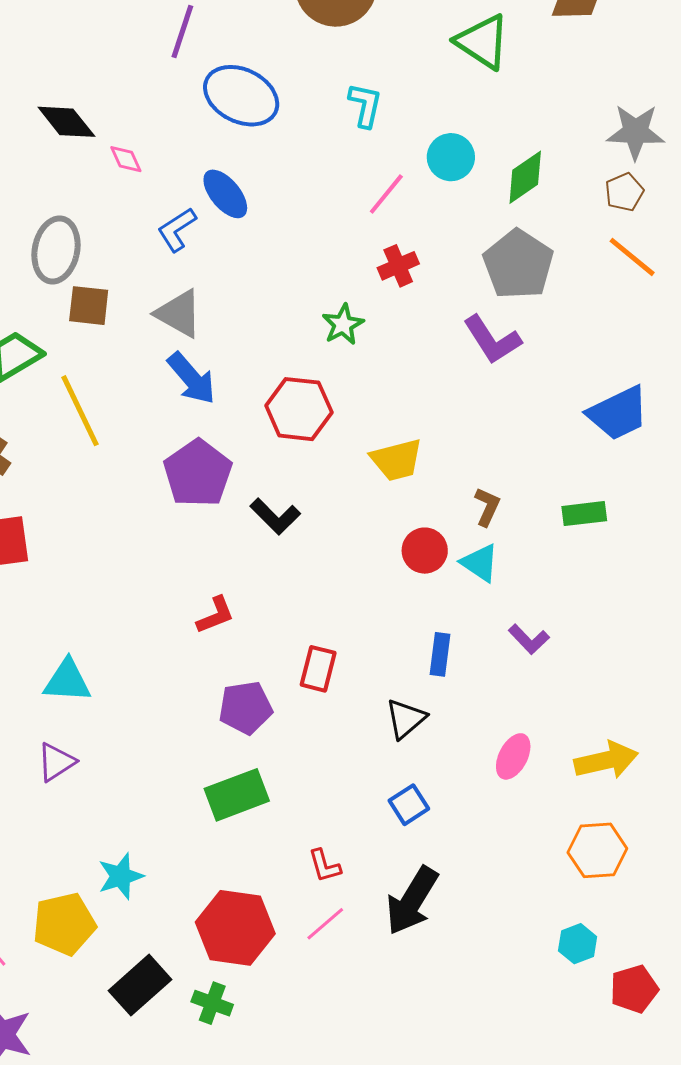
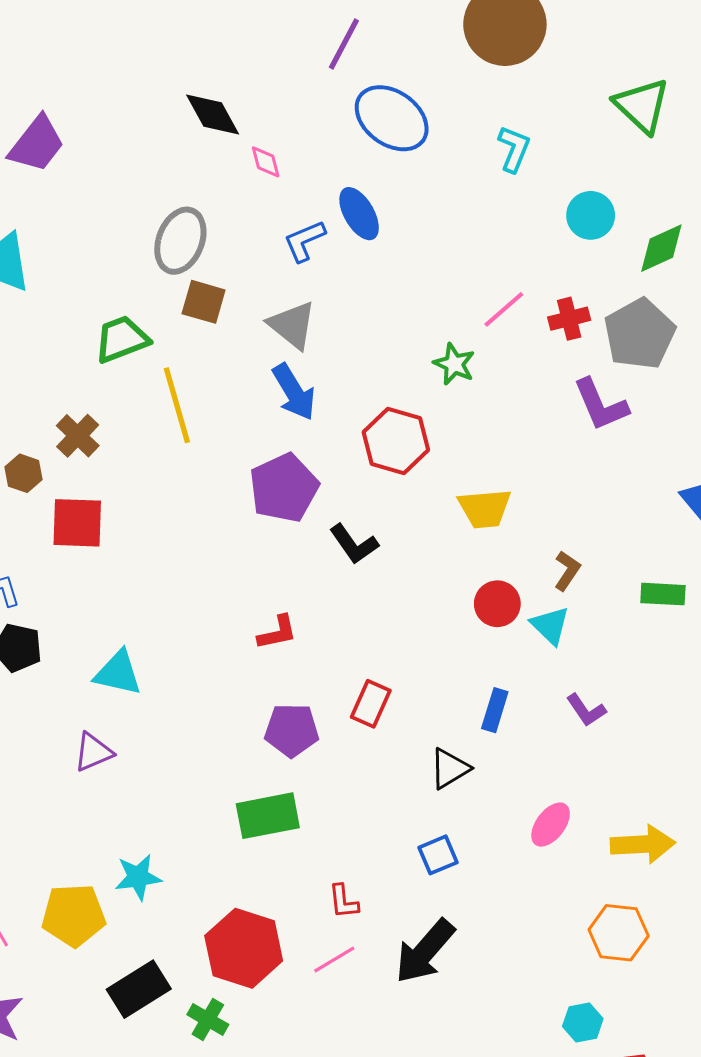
pink line: (386, 194) -> (504, 309), moved
red cross: (398, 266) -> (569, 319), moved
green star: (343, 324) -> (454, 364), turned -30

